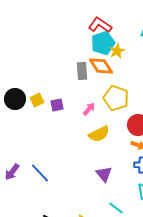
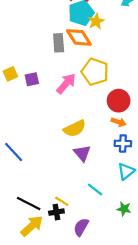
pink arrow: (89, 109) -> (66, 84), size x1.5
yellow semicircle: (99, 134) -> (75, 129), moved

